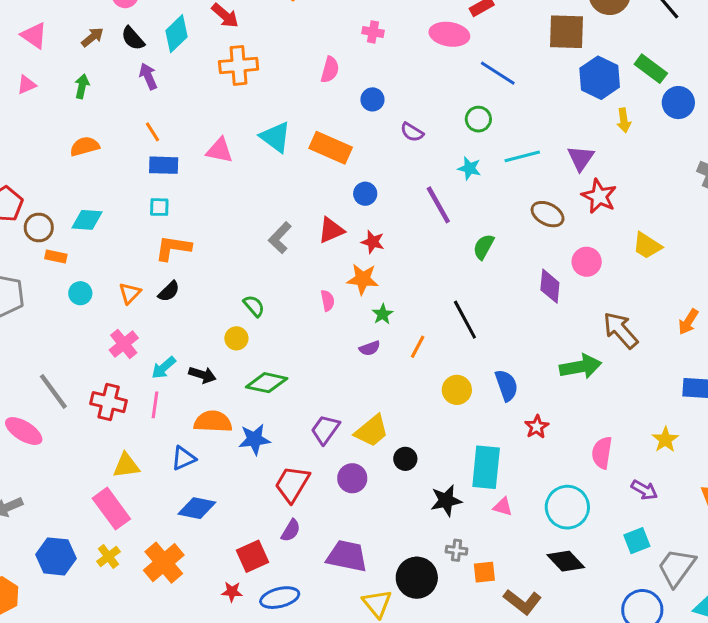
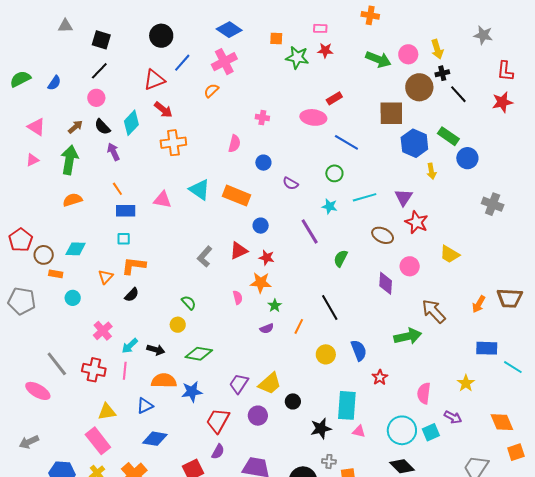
green arrow: (82, 86) -> (69, 160), size x1.8
orange triangle: (130, 293) -> (106, 277), moved
cyan square: (637, 541) -> (431, 432), moved

